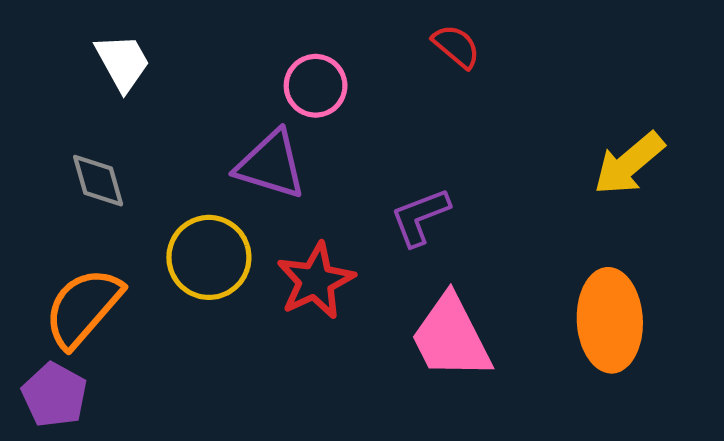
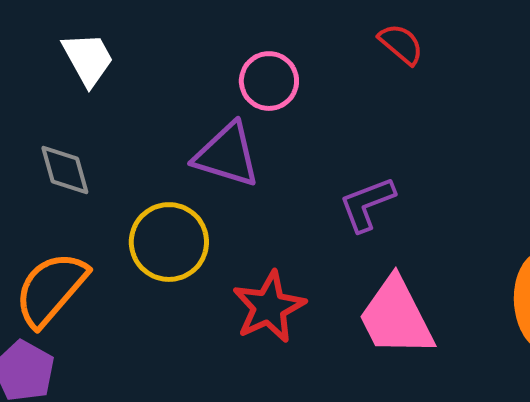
red star: (316, 281) -> (269, 307), moved

